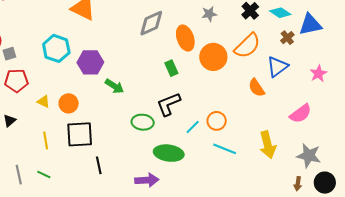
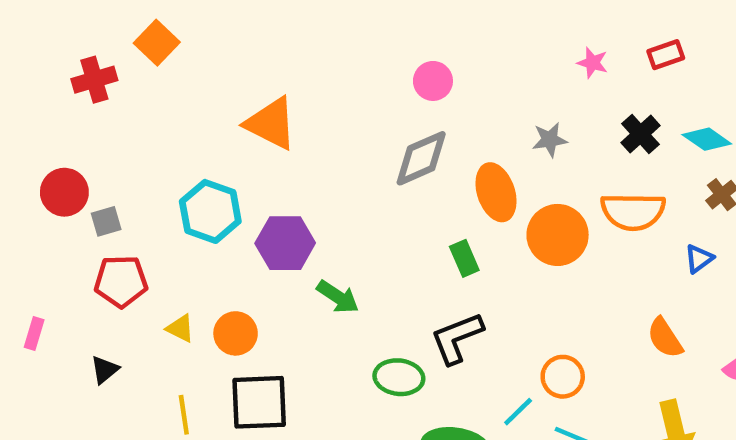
orange semicircle: (247, 46) -> (633, 211), turned 44
blue triangle: (277, 67) -> (699, 259), size x0.6
orange semicircle: (256, 88) -> (665, 338), moved
cyan line: (193, 127) -> (518, 412), moved

